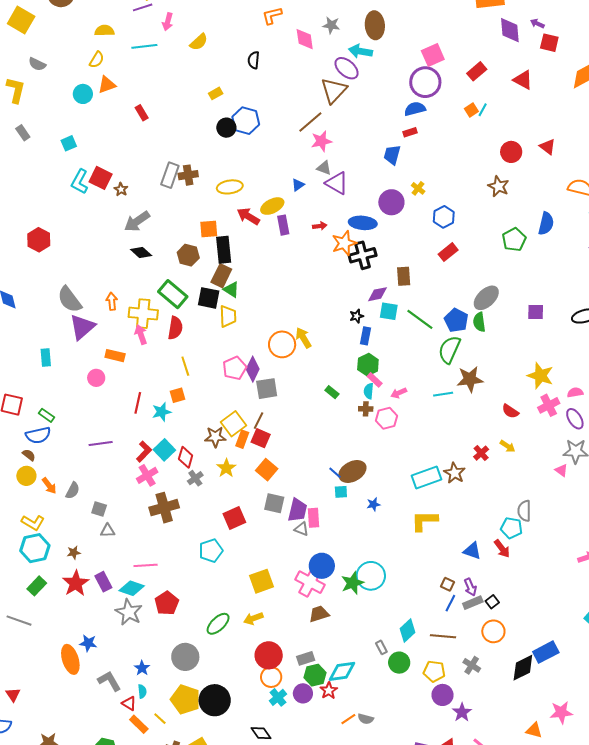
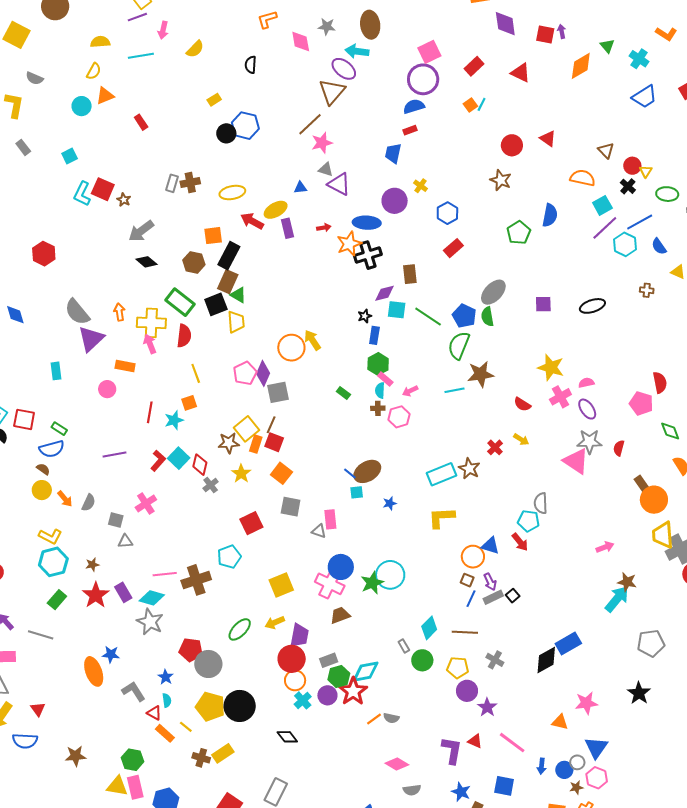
purple arrow: (537, 23) -> (562, 31), moved, turned 56
gray rectangle: (170, 175) -> (172, 183), size x0.7
blue triangle: (298, 185) -> (300, 188), turned 32
black rectangle: (224, 250) -> (229, 256), turned 36
black square: (209, 298) -> (216, 304), turned -30
pink triangle: (561, 470) -> (576, 461), size x2.0
pink cross: (147, 475) -> (146, 503), moved
brown cross: (164, 508) -> (196, 580), moved
purple trapezoid: (297, 510) -> (299, 636), moved
red pentagon: (167, 603) -> (191, 650), moved, turned -30
orange circle: (493, 631) -> (473, 557), moved
red star: (329, 691) -> (353, 691), size x1.6

